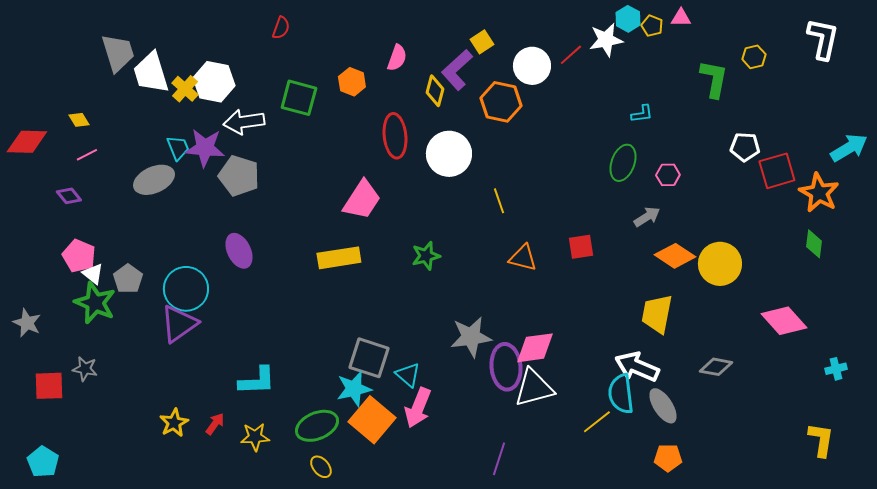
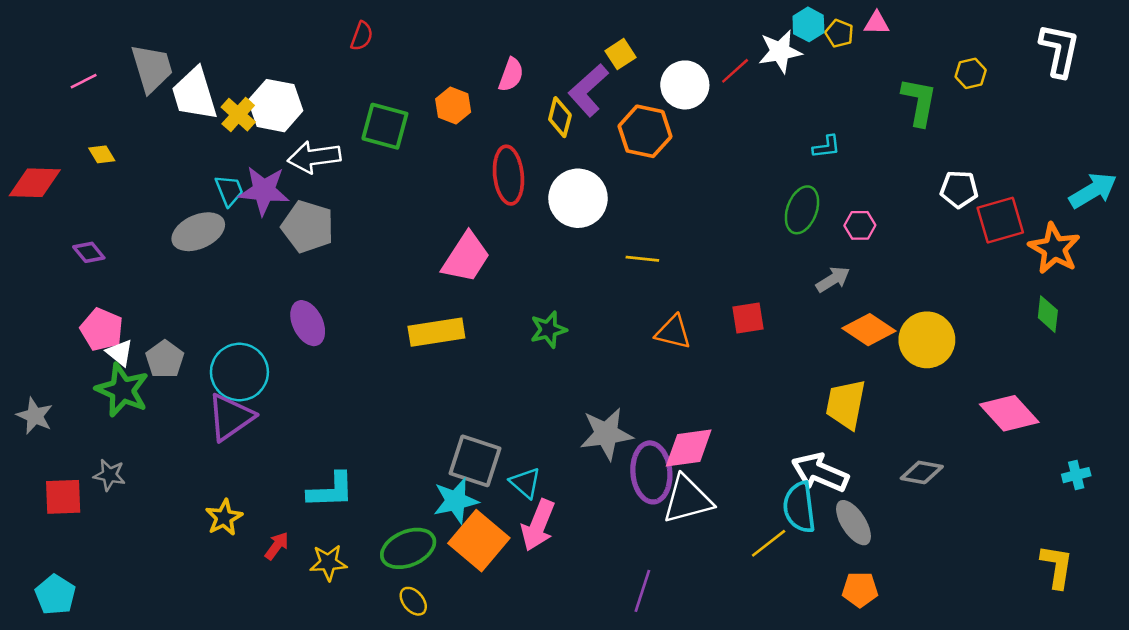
pink line: (87, 155) -> (84, 81), moved
yellow line: (499, 201) -> (642, 259), turned -65
yellow star: (174, 423) -> (224, 517), moved

